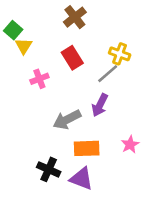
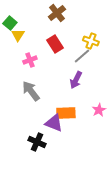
gray arrow: (67, 120) -> (31, 91), moved, turned 80
black cross: (49, 169) -> (37, 142), moved
purple triangle: (81, 179) -> (54, 123), moved

